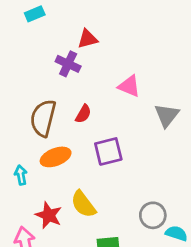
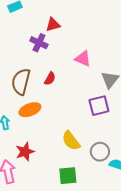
purple square: (108, 151) -> (99, 106), moved
yellow semicircle: (83, 204) -> (71, 141), moved
red star: (49, 215) -> (25, 152), turned 30

